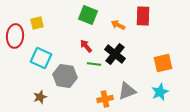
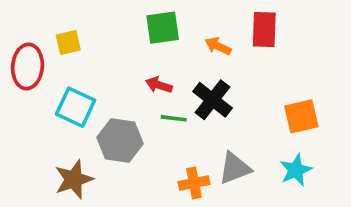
green square: (88, 15) -> (163, 28), turned -30
red arrow: (86, 46) -> (159, 85), turned -32
brown star: (40, 97) -> (74, 179), size x1.5

